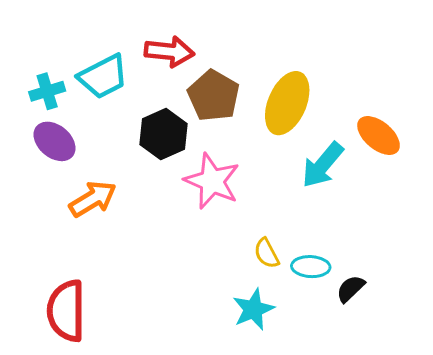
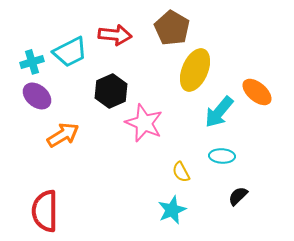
brown pentagon: (214, 96) -> (172, 28), moved
cyan ellipse: (311, 267) -> (222, 156), moved

